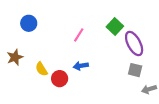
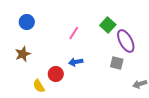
brown star: (15, 57) -> (23, 54), moved
yellow semicircle: (41, 69) -> (39, 86), moved
gray square: (135, 70) -> (117, 63), moved

